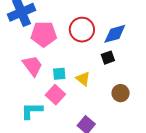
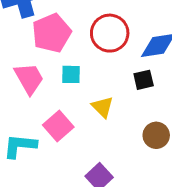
pink pentagon: (44, 34) -> (52, 33), turned -30
cyan square: (59, 74) -> (71, 74), moved

